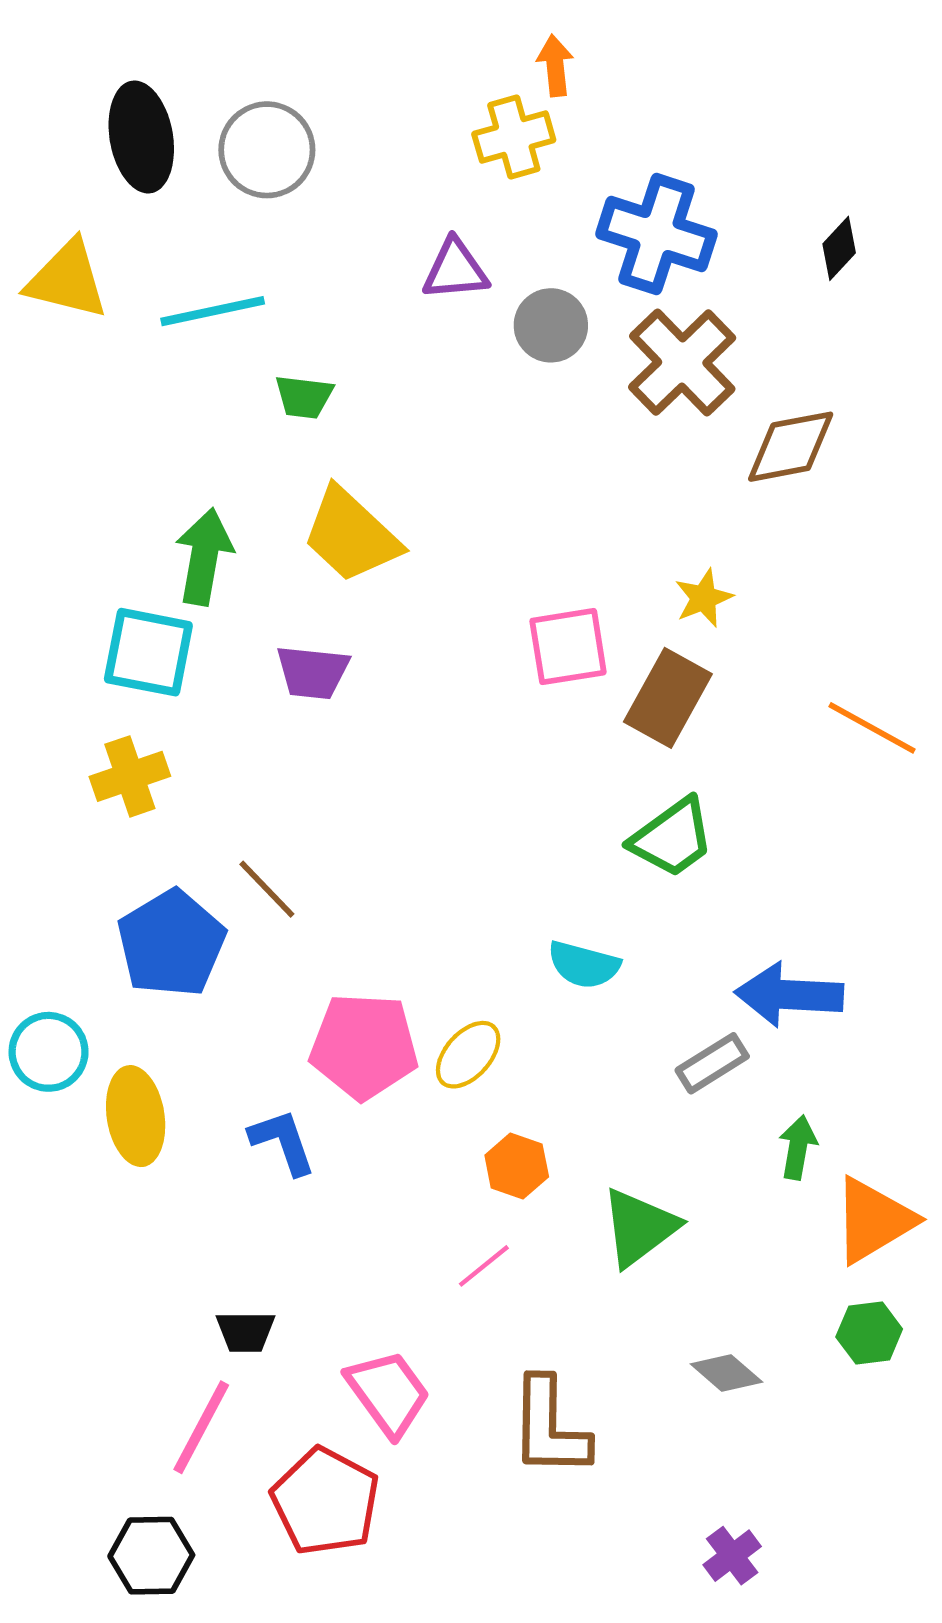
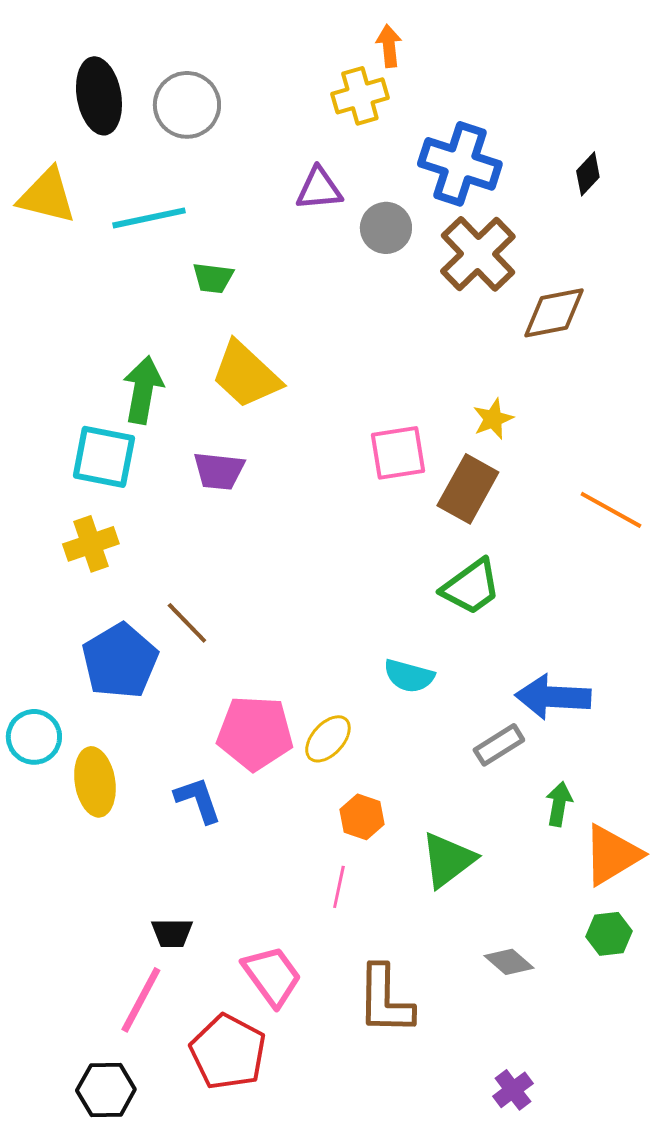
pink line: (484, 1266) -> (339, 887), turned -39

